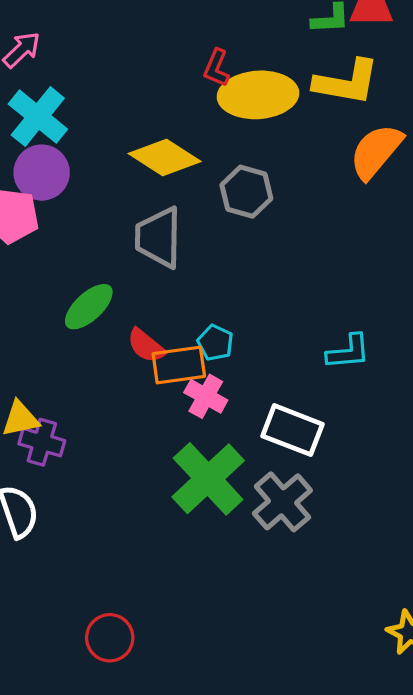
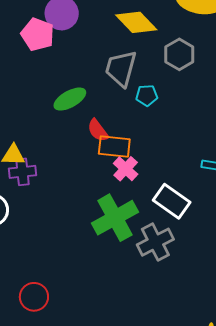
cyan pentagon: (215, 343) -> (147, 95), moved, turned 30
purple cross: (42, 442) -> (22, 172), turned -36

